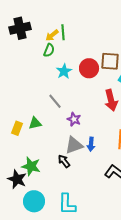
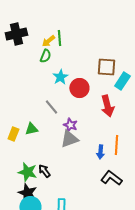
red circle: (89, 68) -> (79, 88), moved
blue arrow: (91, 144) -> (100, 152), moved
gray triangle: (74, 145) -> (69, 139), moved
black arrow: (64, 161) -> (44, 171), moved
black star: (17, 179) -> (27, 193), moved

